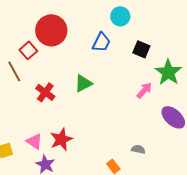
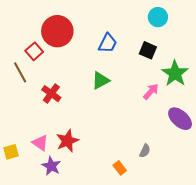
cyan circle: (120, 16) -> (158, 17), moved
green triangle: (83, 83) -> (101, 80), moved
gray semicircle: (138, 149) -> (145, 151), turned 104

